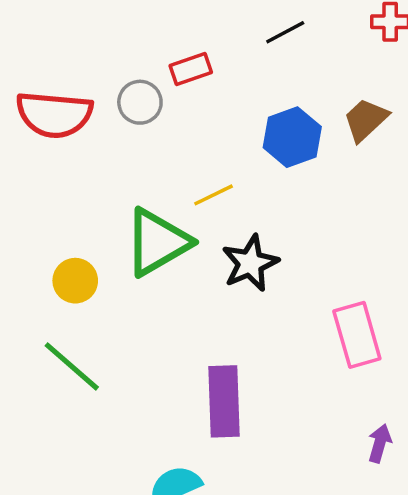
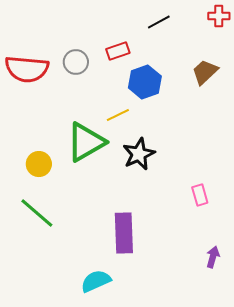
red rectangle: (191, 69) -> (118, 51), moved
blue hexagon: (292, 137) -> (145, 82), moved
pink rectangle: (357, 335) -> (200, 195), size x0.6

